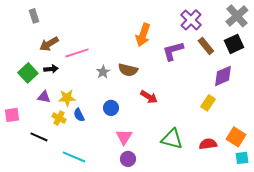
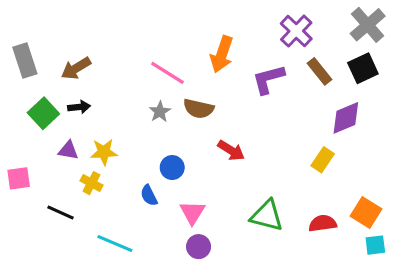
gray rectangle: (34, 16) -> (25, 60), moved, size x1.5
pink line: (77, 53) -> (168, 73), moved, turned 50
blue semicircle: (79, 115) -> (149, 195), moved

